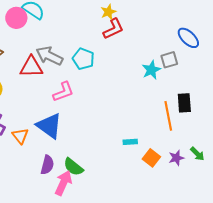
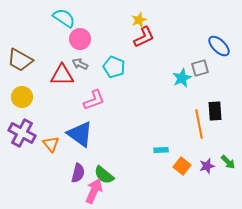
pink circle: (16, 18) -> (80, 39), moved
gray arrow: (49, 56) -> (80, 64), size x0.6

